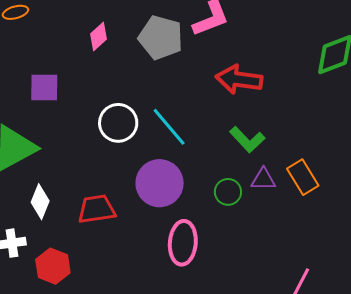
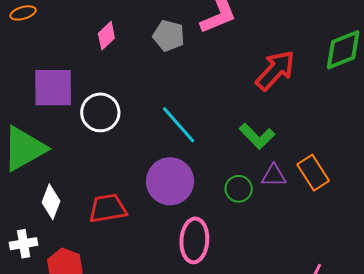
gray pentagon: (161, 38) -> (169, 36), size x0.7
red arrow: (239, 79) -> (275, 70), moved, turned 126
purple square: (44, 87) -> (53, 88), size x1.4
white circle: (118, 123) -> (100, 112), moved

